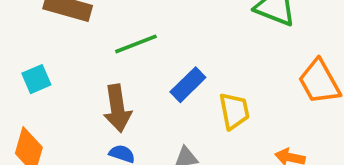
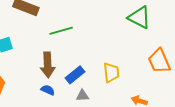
blue rectangle: (188, 85) -> (75, 75), moved

